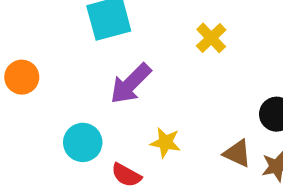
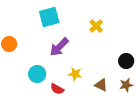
brown triangle: (237, 153) -> (101, 85), moved

